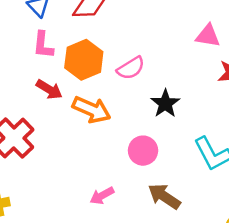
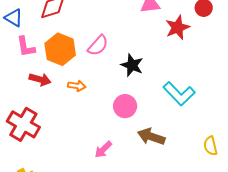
orange arrow: (92, 110) -> (77, 86), size x0.6

